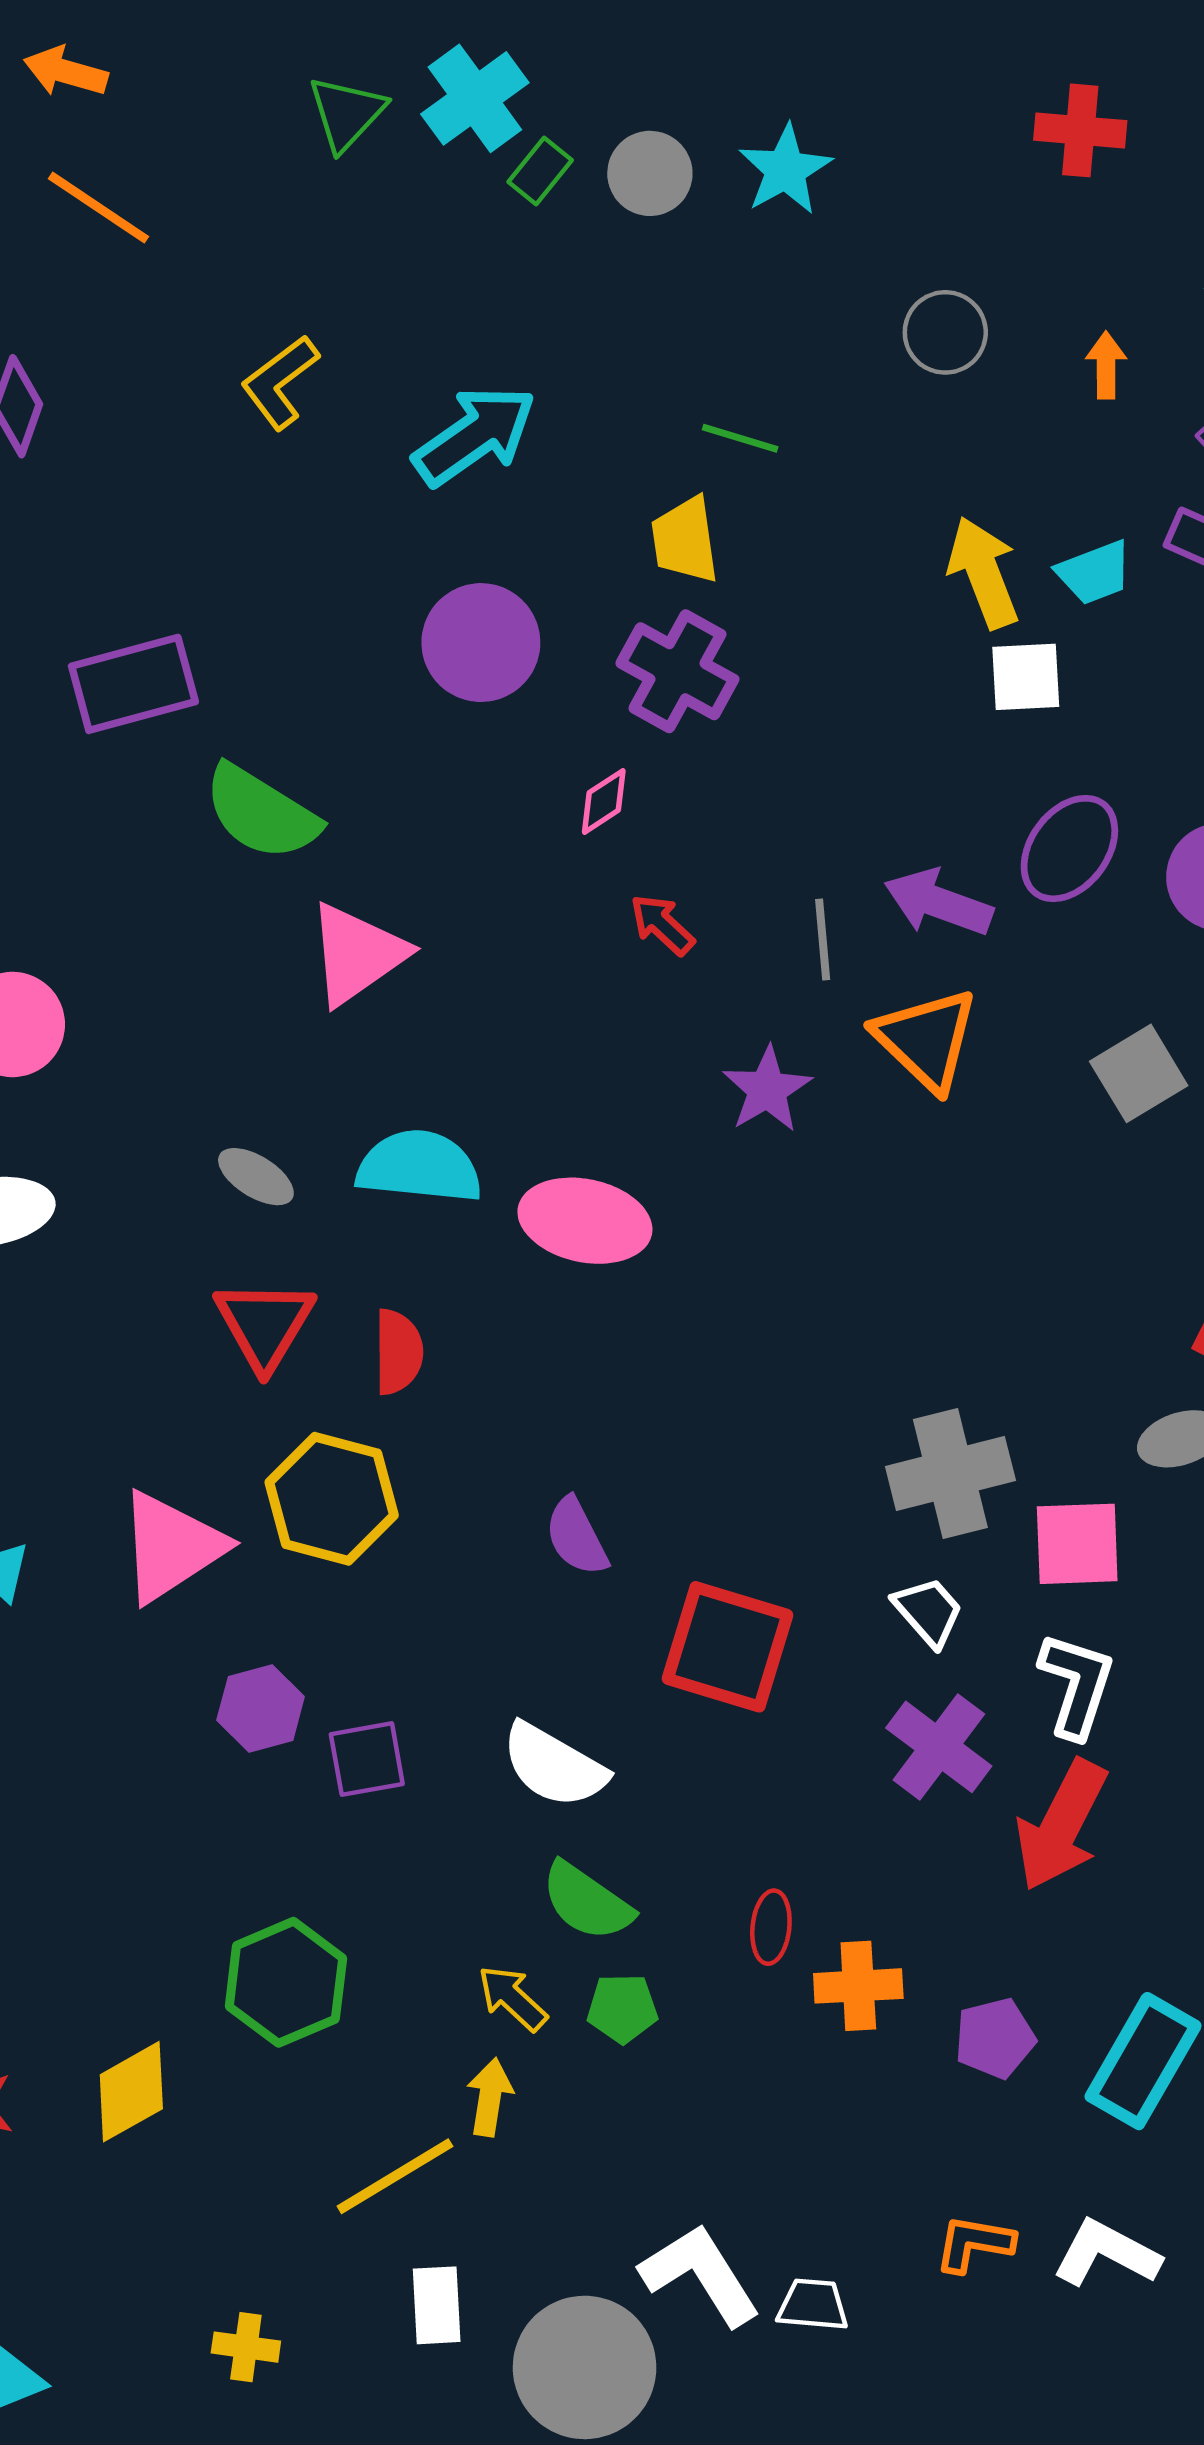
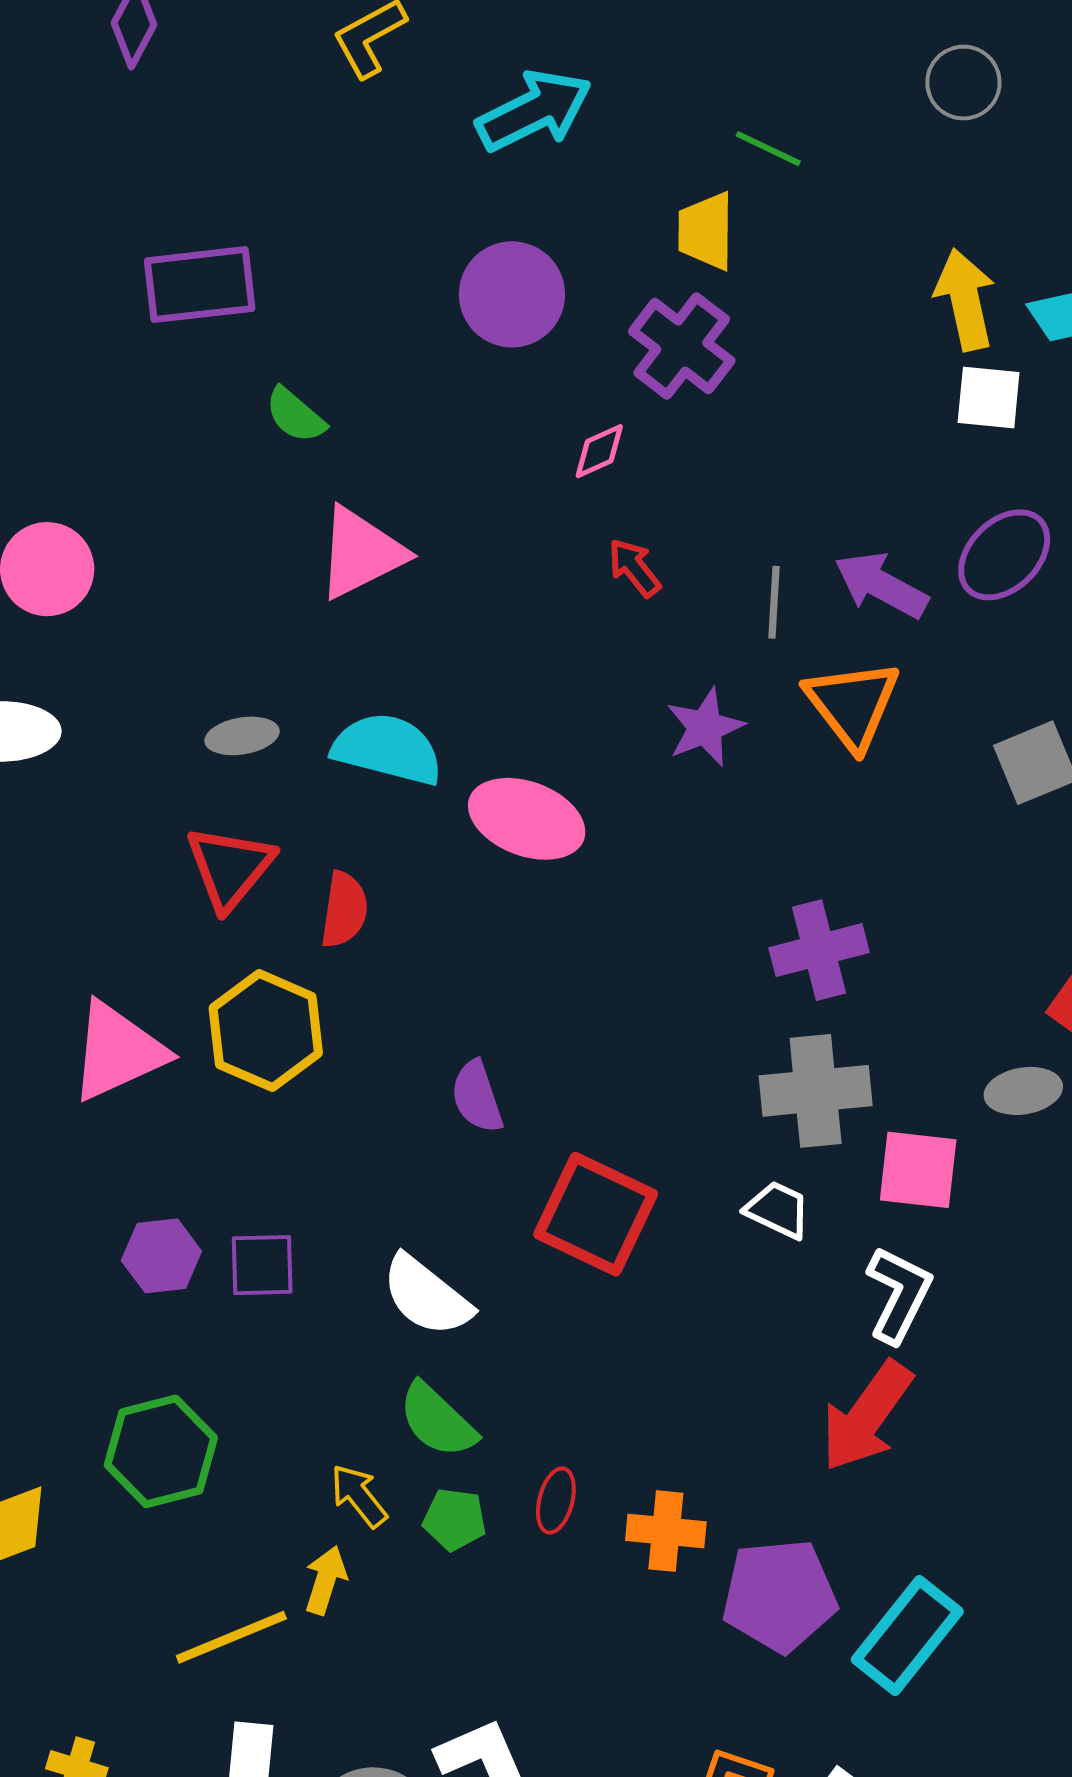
green semicircle: (261, 813) -> (295, 415), size x0.6
gray ellipse: (256, 1177) -> (242, 736), turned -50
white trapezoid: (928, 1612) -> (778, 1210), turned -32
purple hexagon: (261, 1708) -> (161, 1256), moved
purple cross: (939, 1747) -> (819, 950), moved, turned 30
red ellipse: (771, 1927) -> (556, 1500), moved
purple pentagon: (995, 2038) -> (779, 1595), size x1.6

